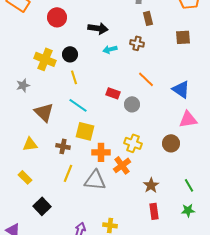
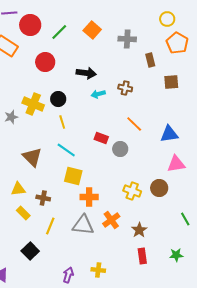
brown rectangle: (148, 18) -> (150, 60), moved
gray star: (23, 85) -> (11, 117), moved
blue triangle: (181, 89) -> (169, 134), turned -42
yellow cross: (133, 143) -> (132, 191), moved
brown cross: (63, 146) -> (43, 198), moved
orange cross: (122, 165) -> (111, 220), moved
yellow line: (68, 173) -> (50, 226), moved
yellow rectangle: (25, 177) -> (23, 213), moved
green line: (189, 185) -> (185, 219), moved

